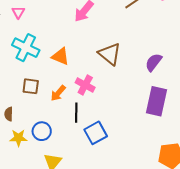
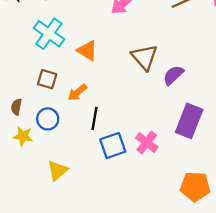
purple semicircle: (153, 62) -> (173, 75), moved
pink cross: (85, 85) -> (147, 143), moved
blue circle: (42, 131) -> (48, 119), moved

